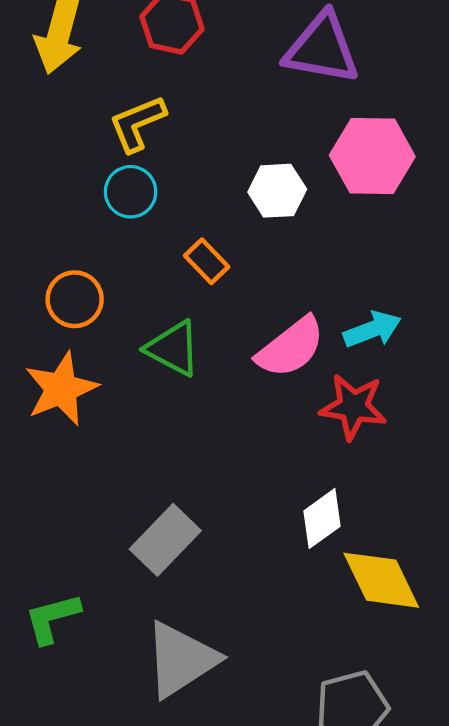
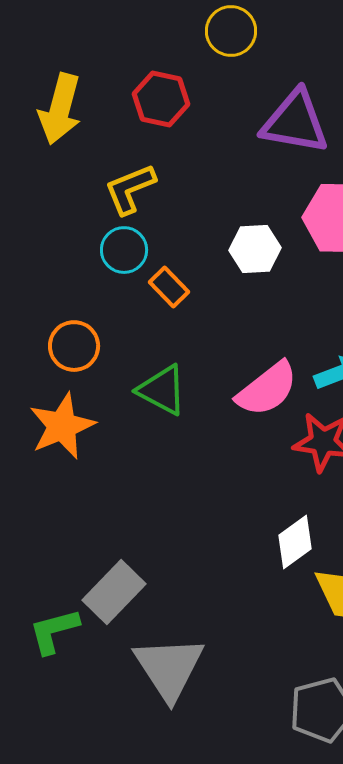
orange rectangle: (207, 261) -> (169, 287), moved
gray rectangle: (165, 540) -> (114, 592), moved
gray triangle: (181, 660) -> (169, 668), turned -30

